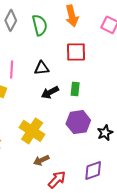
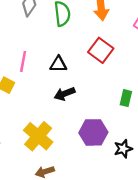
red square: (76, 52) -> (101, 50), turned 30
green rectangle: (75, 89) -> (126, 98), moved

